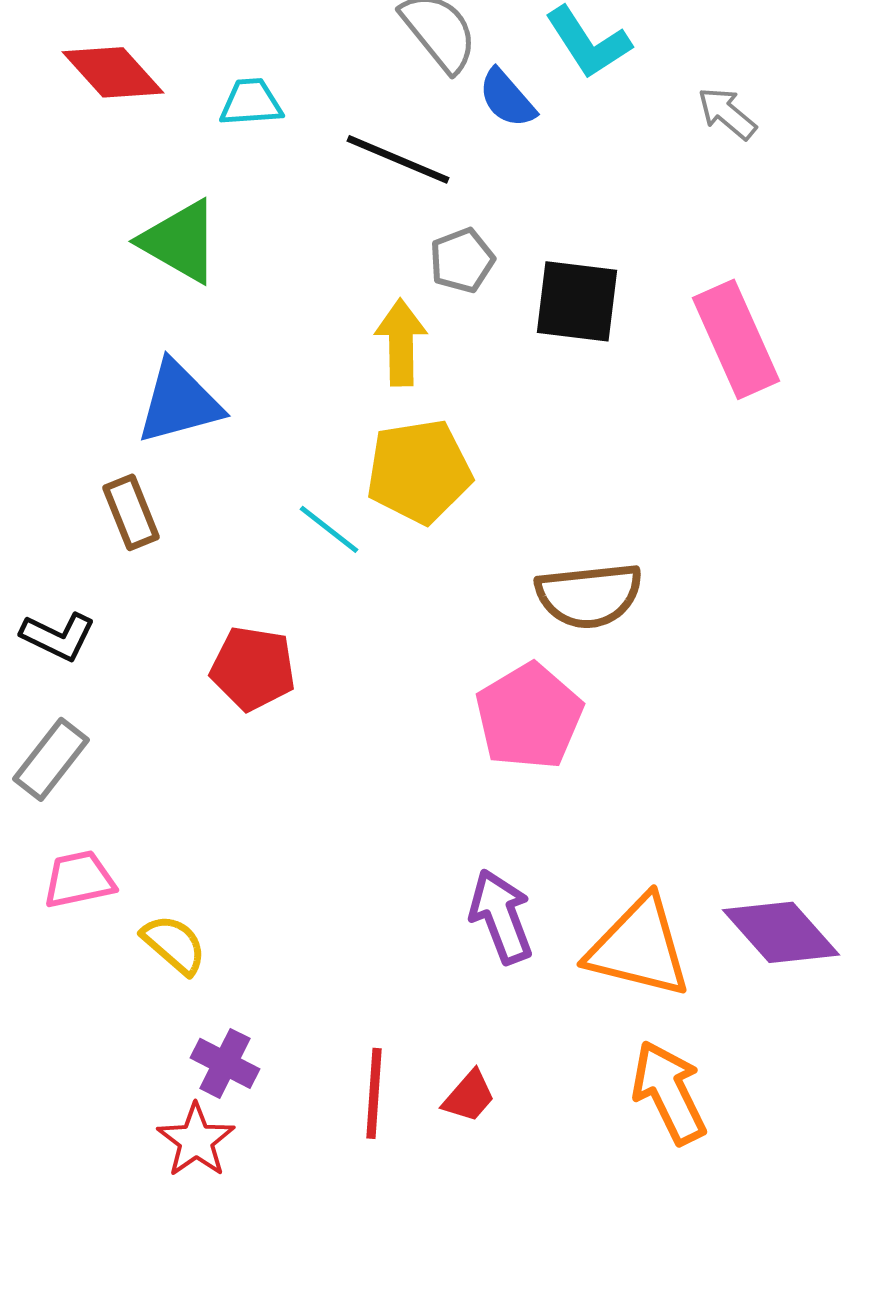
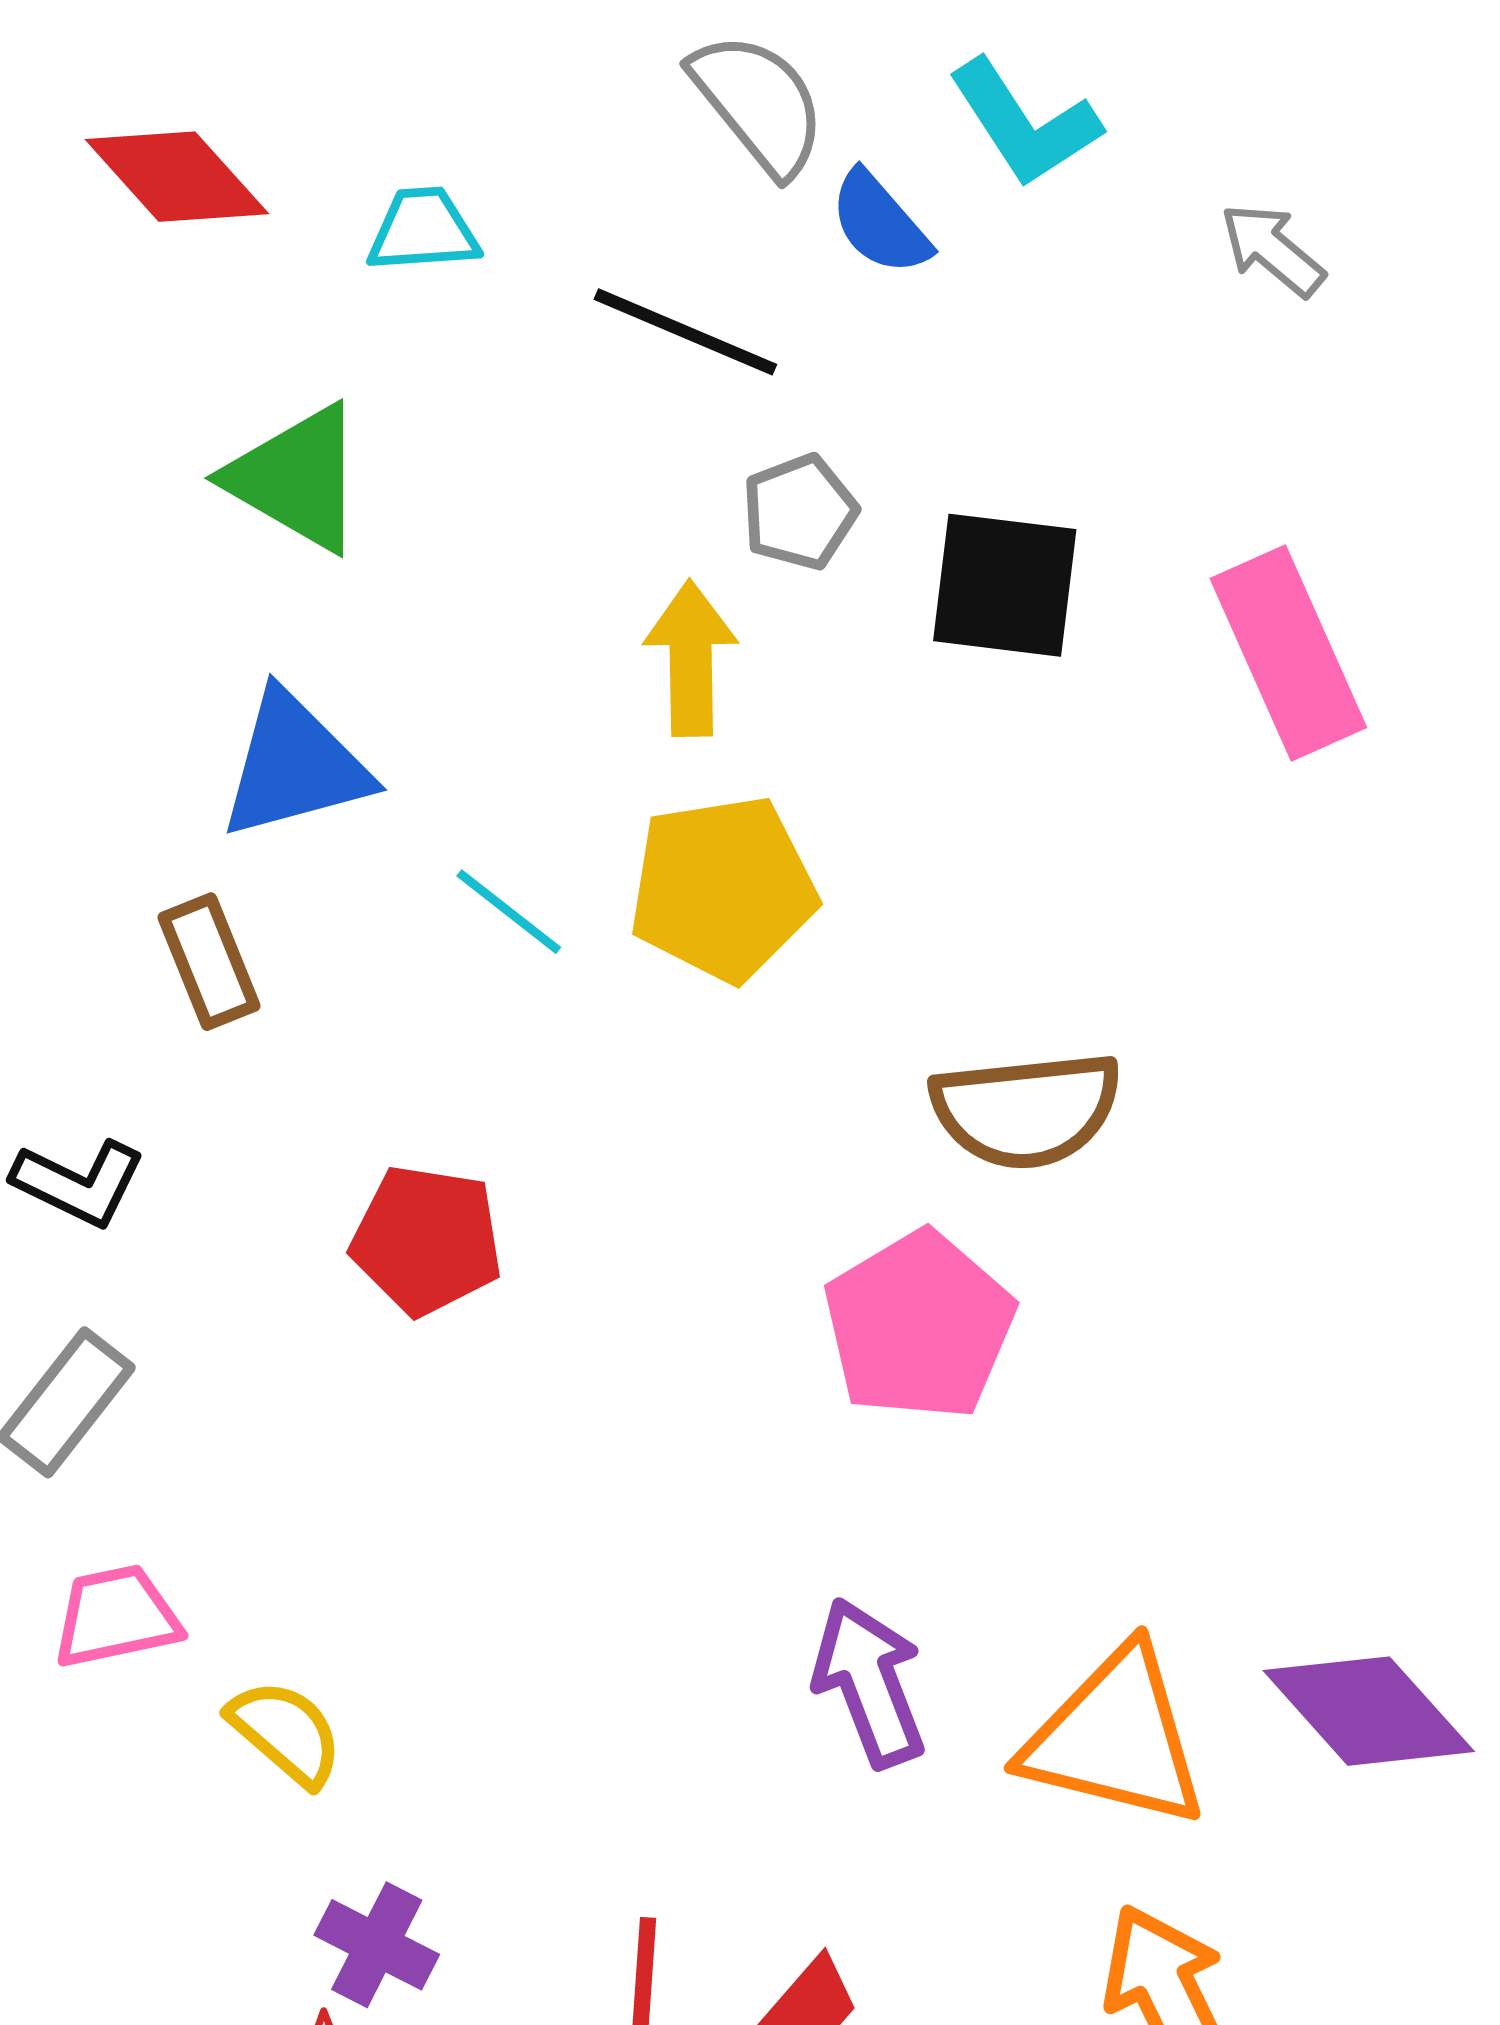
cyan line: (329, 529) -> (509, 912), moved

